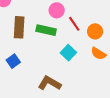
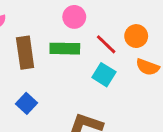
red line: (74, 24) -> (106, 44), moved

